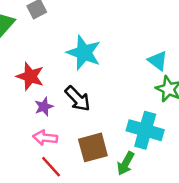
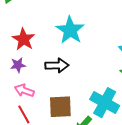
black arrow: (78, 99) -> (57, 65), turned -60
purple star: (44, 107) -> (18, 65), moved

